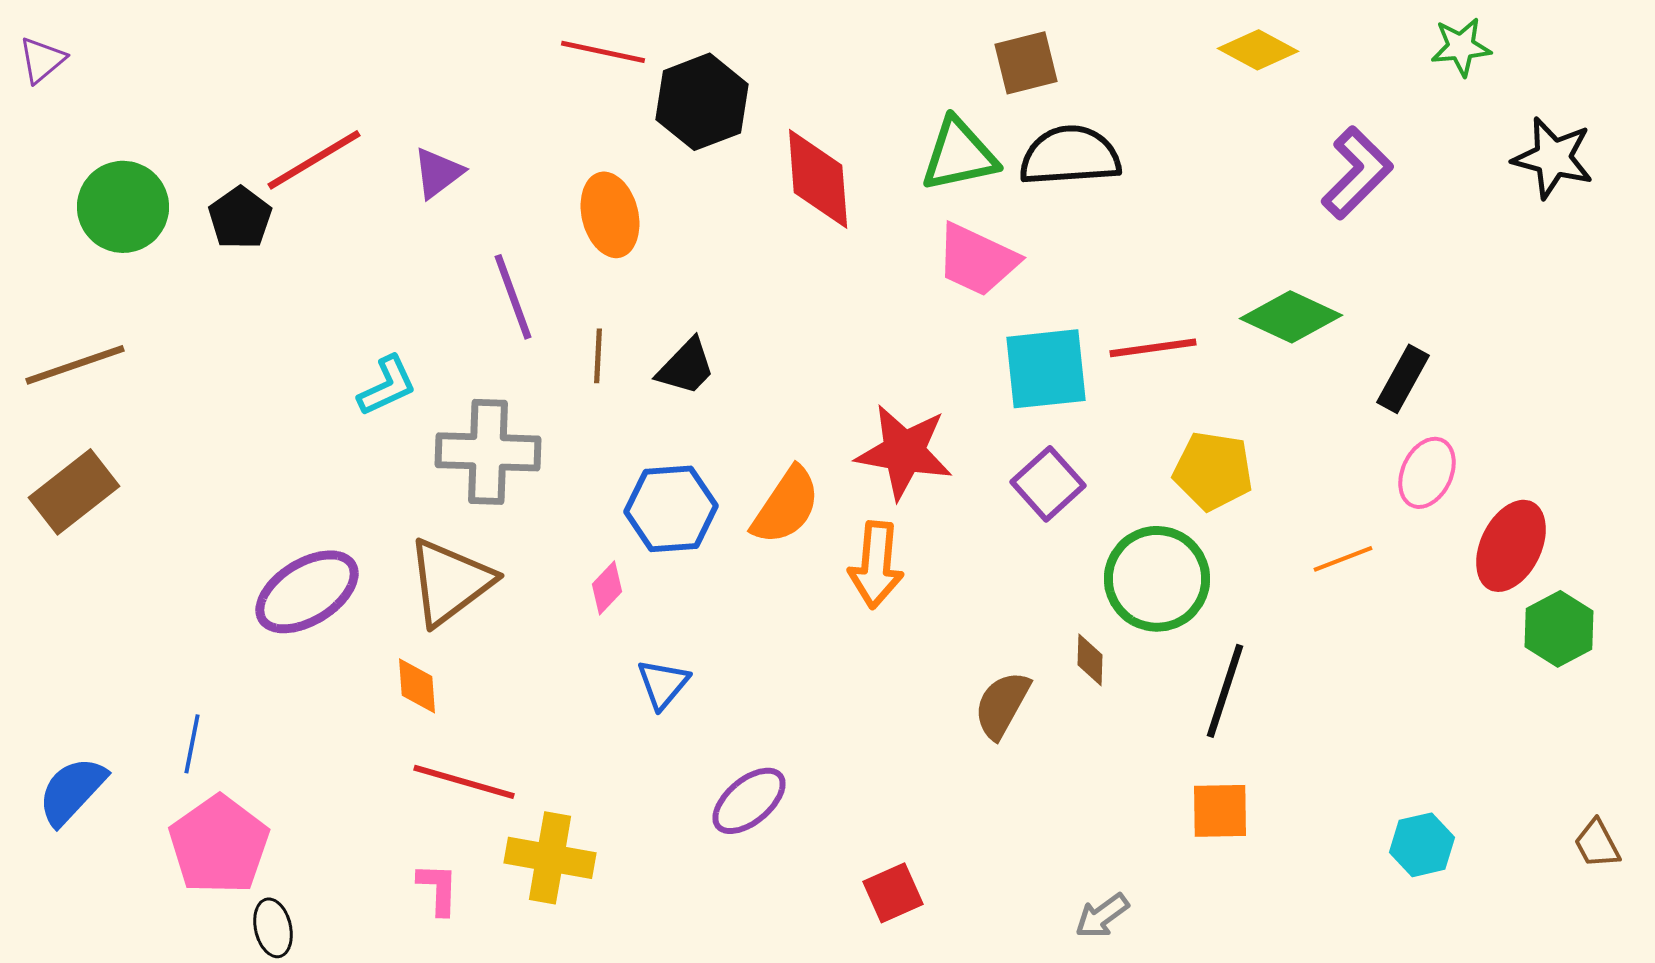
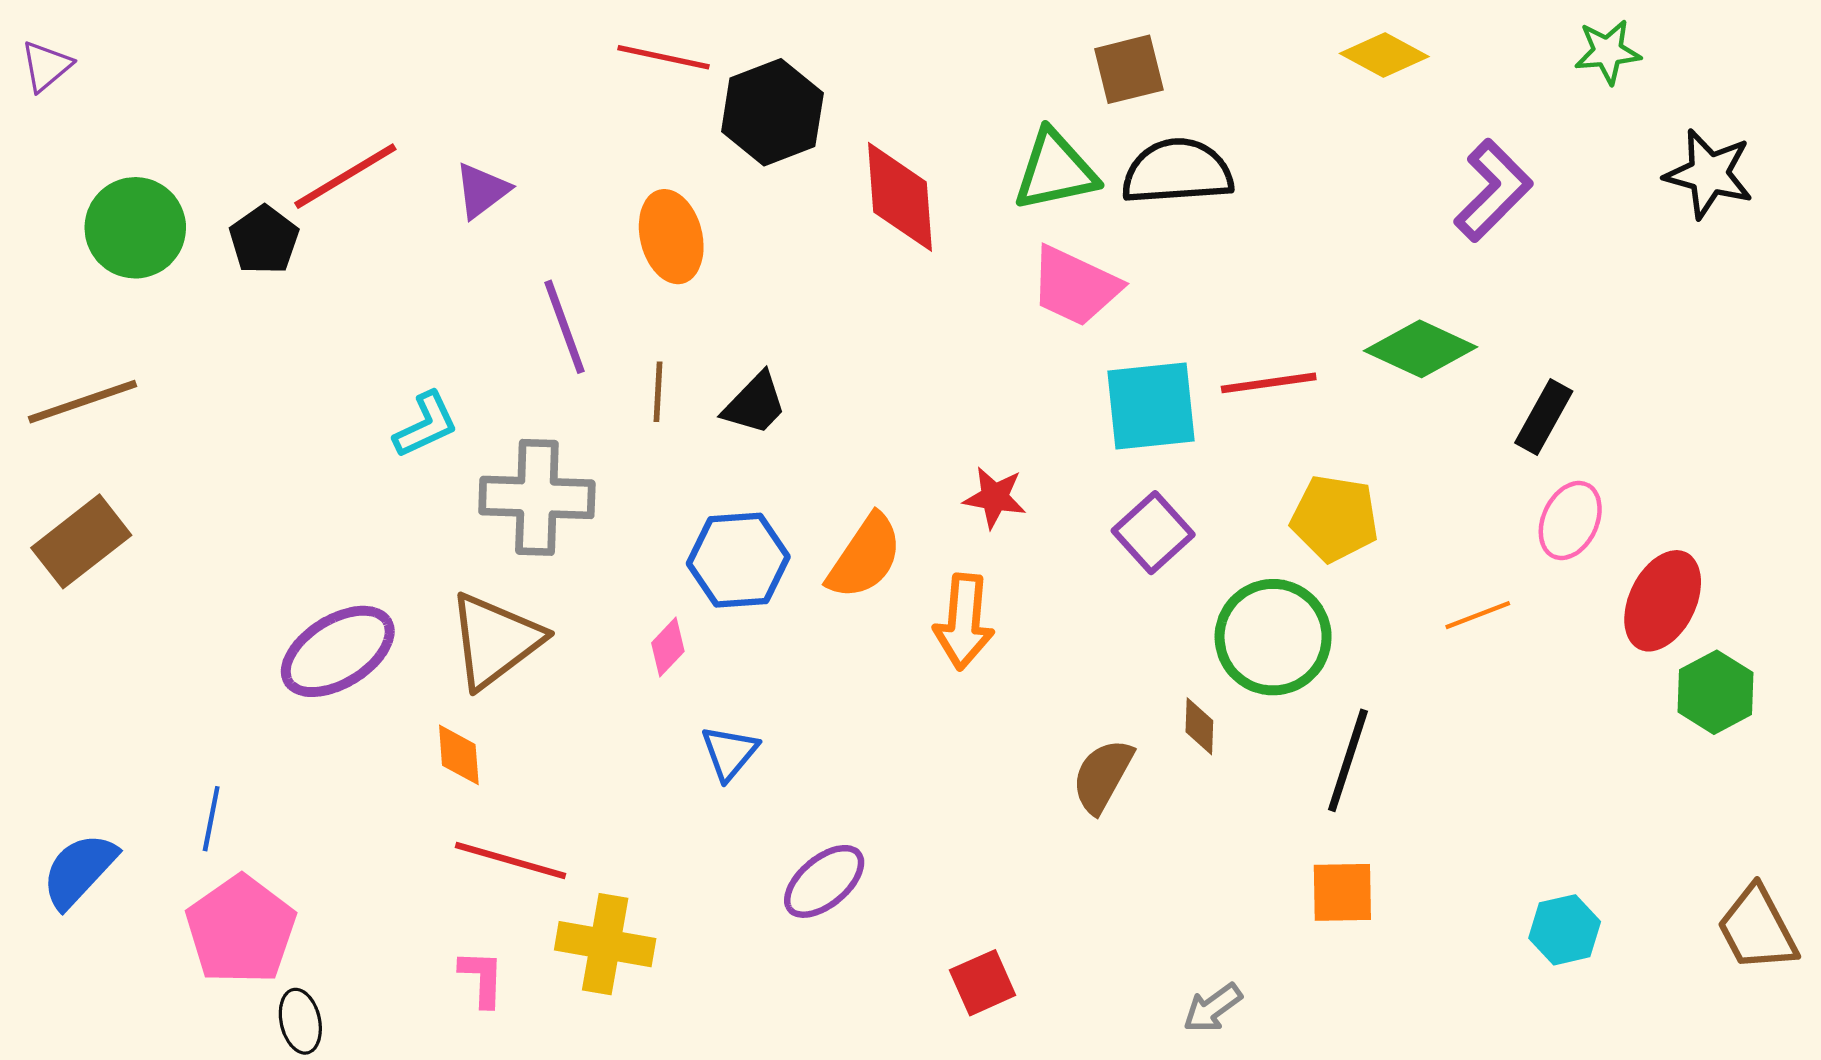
red star: (904, 452) -> (995, 497), size x0.6
brown trapezoid: (1597, 844) -> (1757, 929), size x1.6

